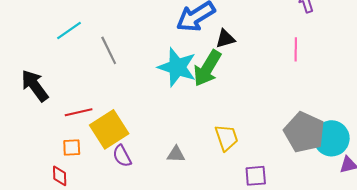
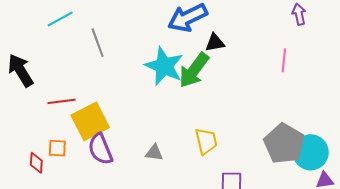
orange square: (72, 148) -> (57, 148), moved
purple semicircle: (122, 156) -> (100, 149), size x1.4

